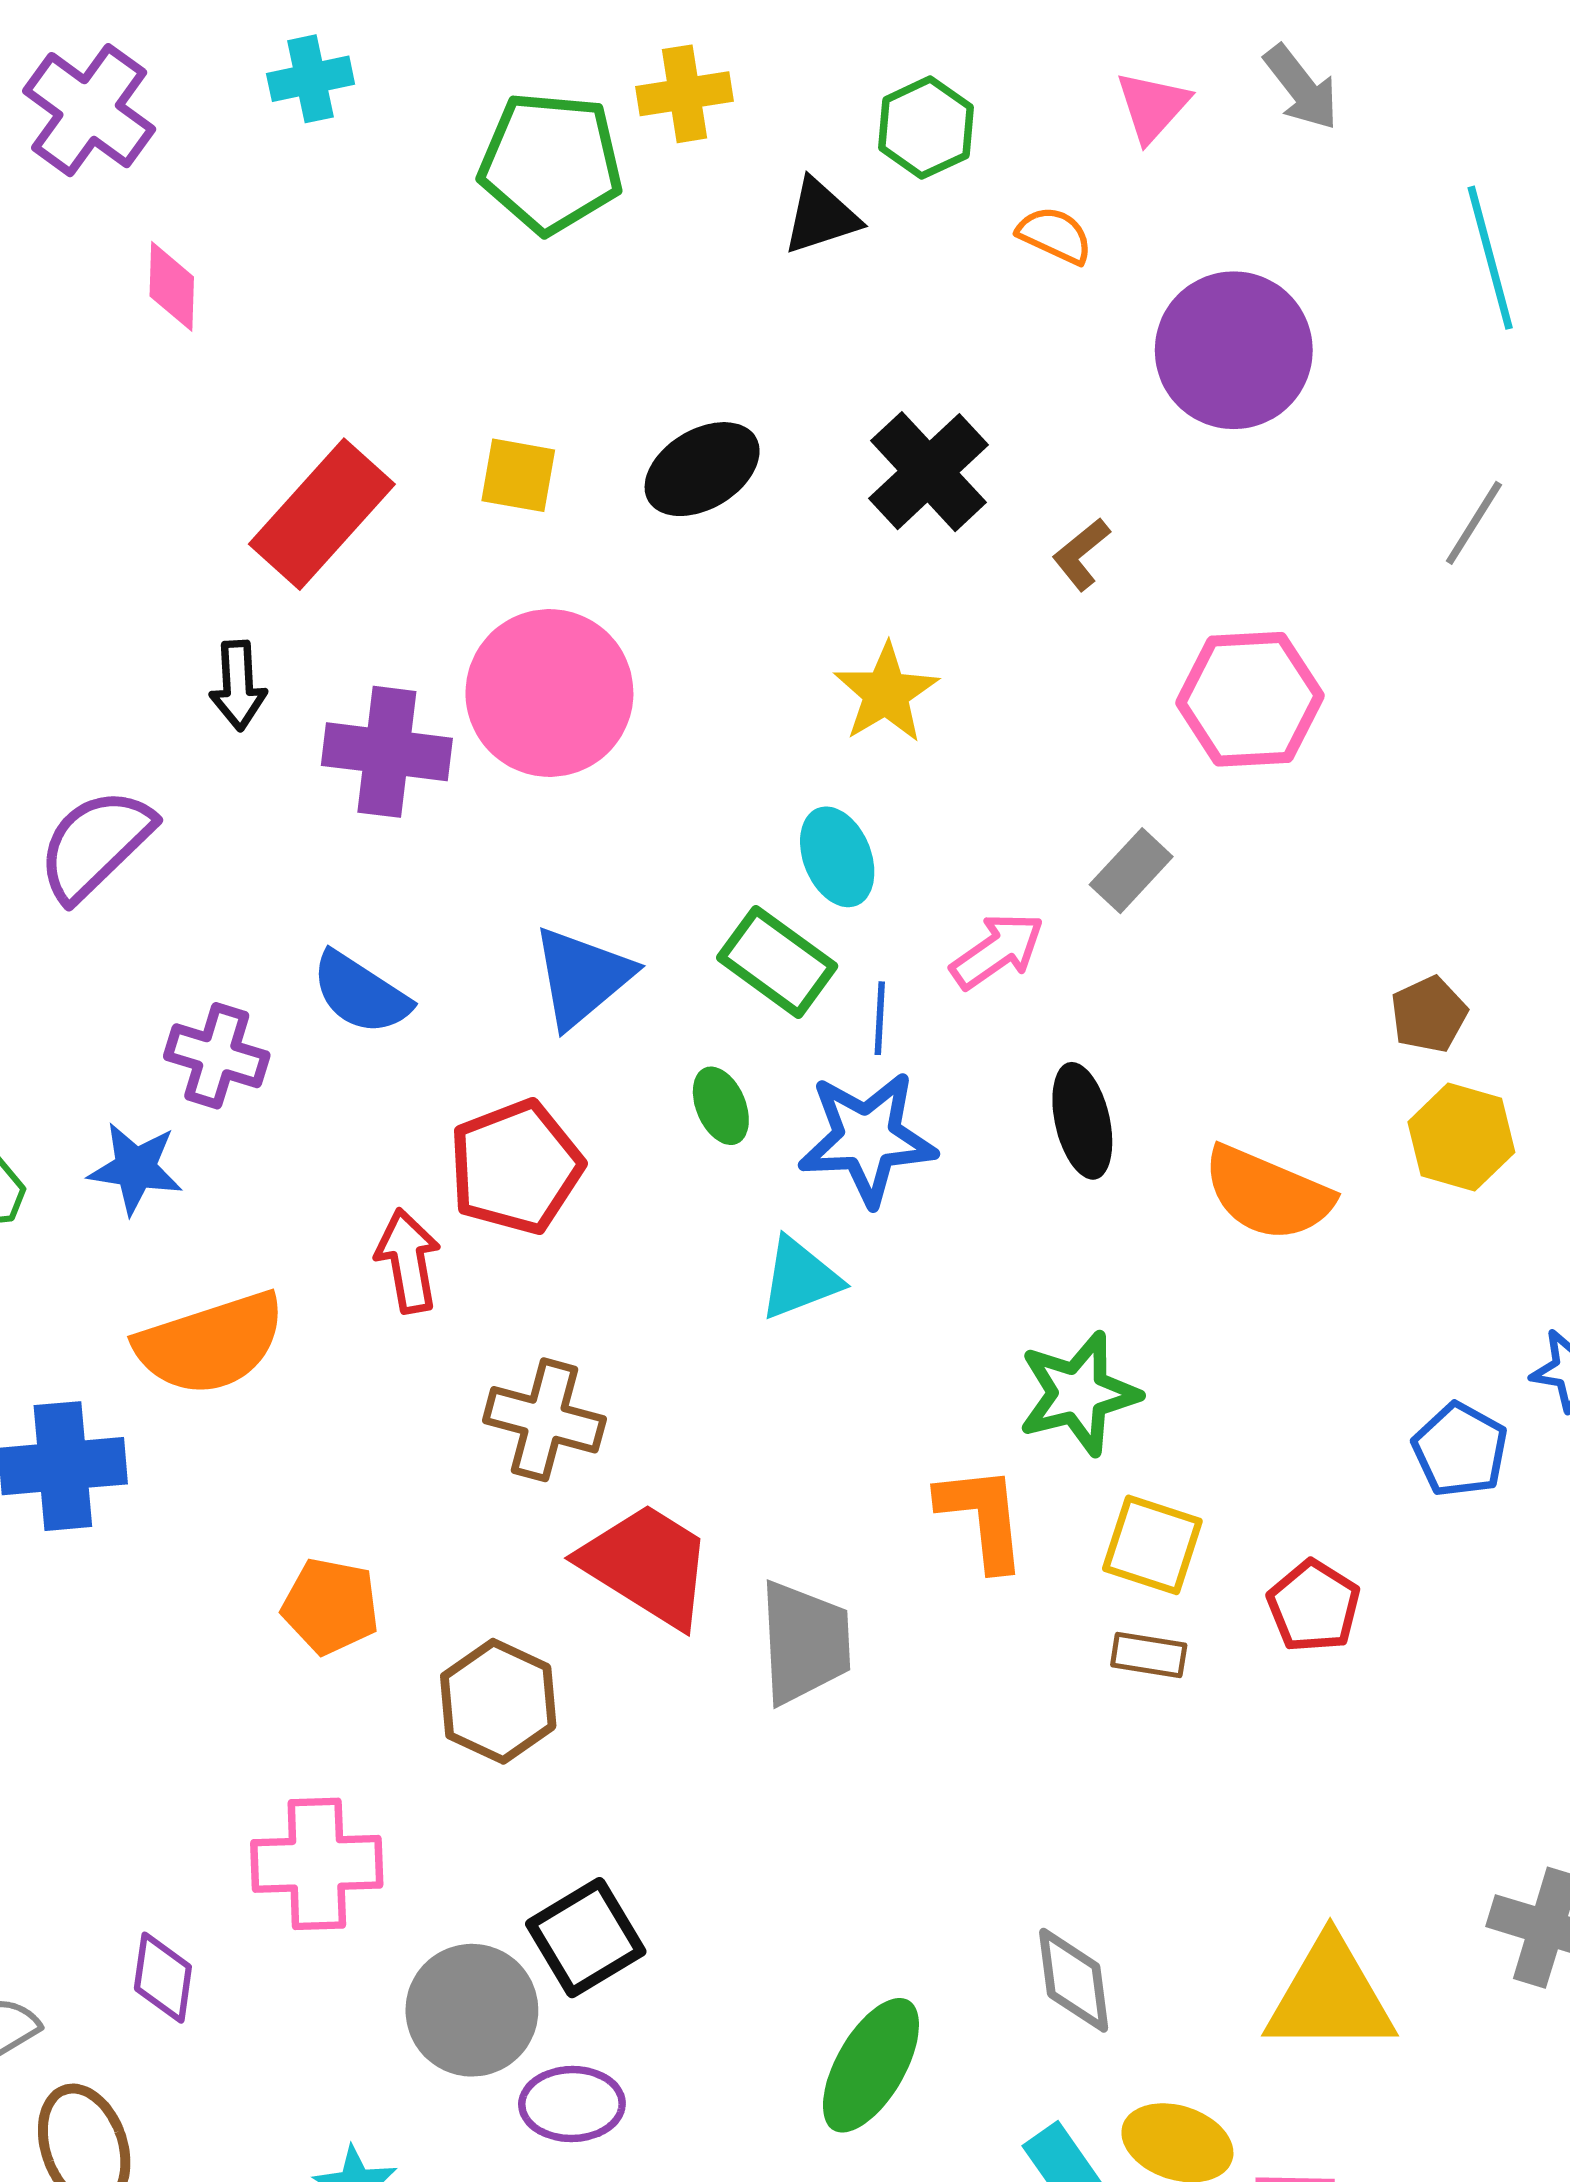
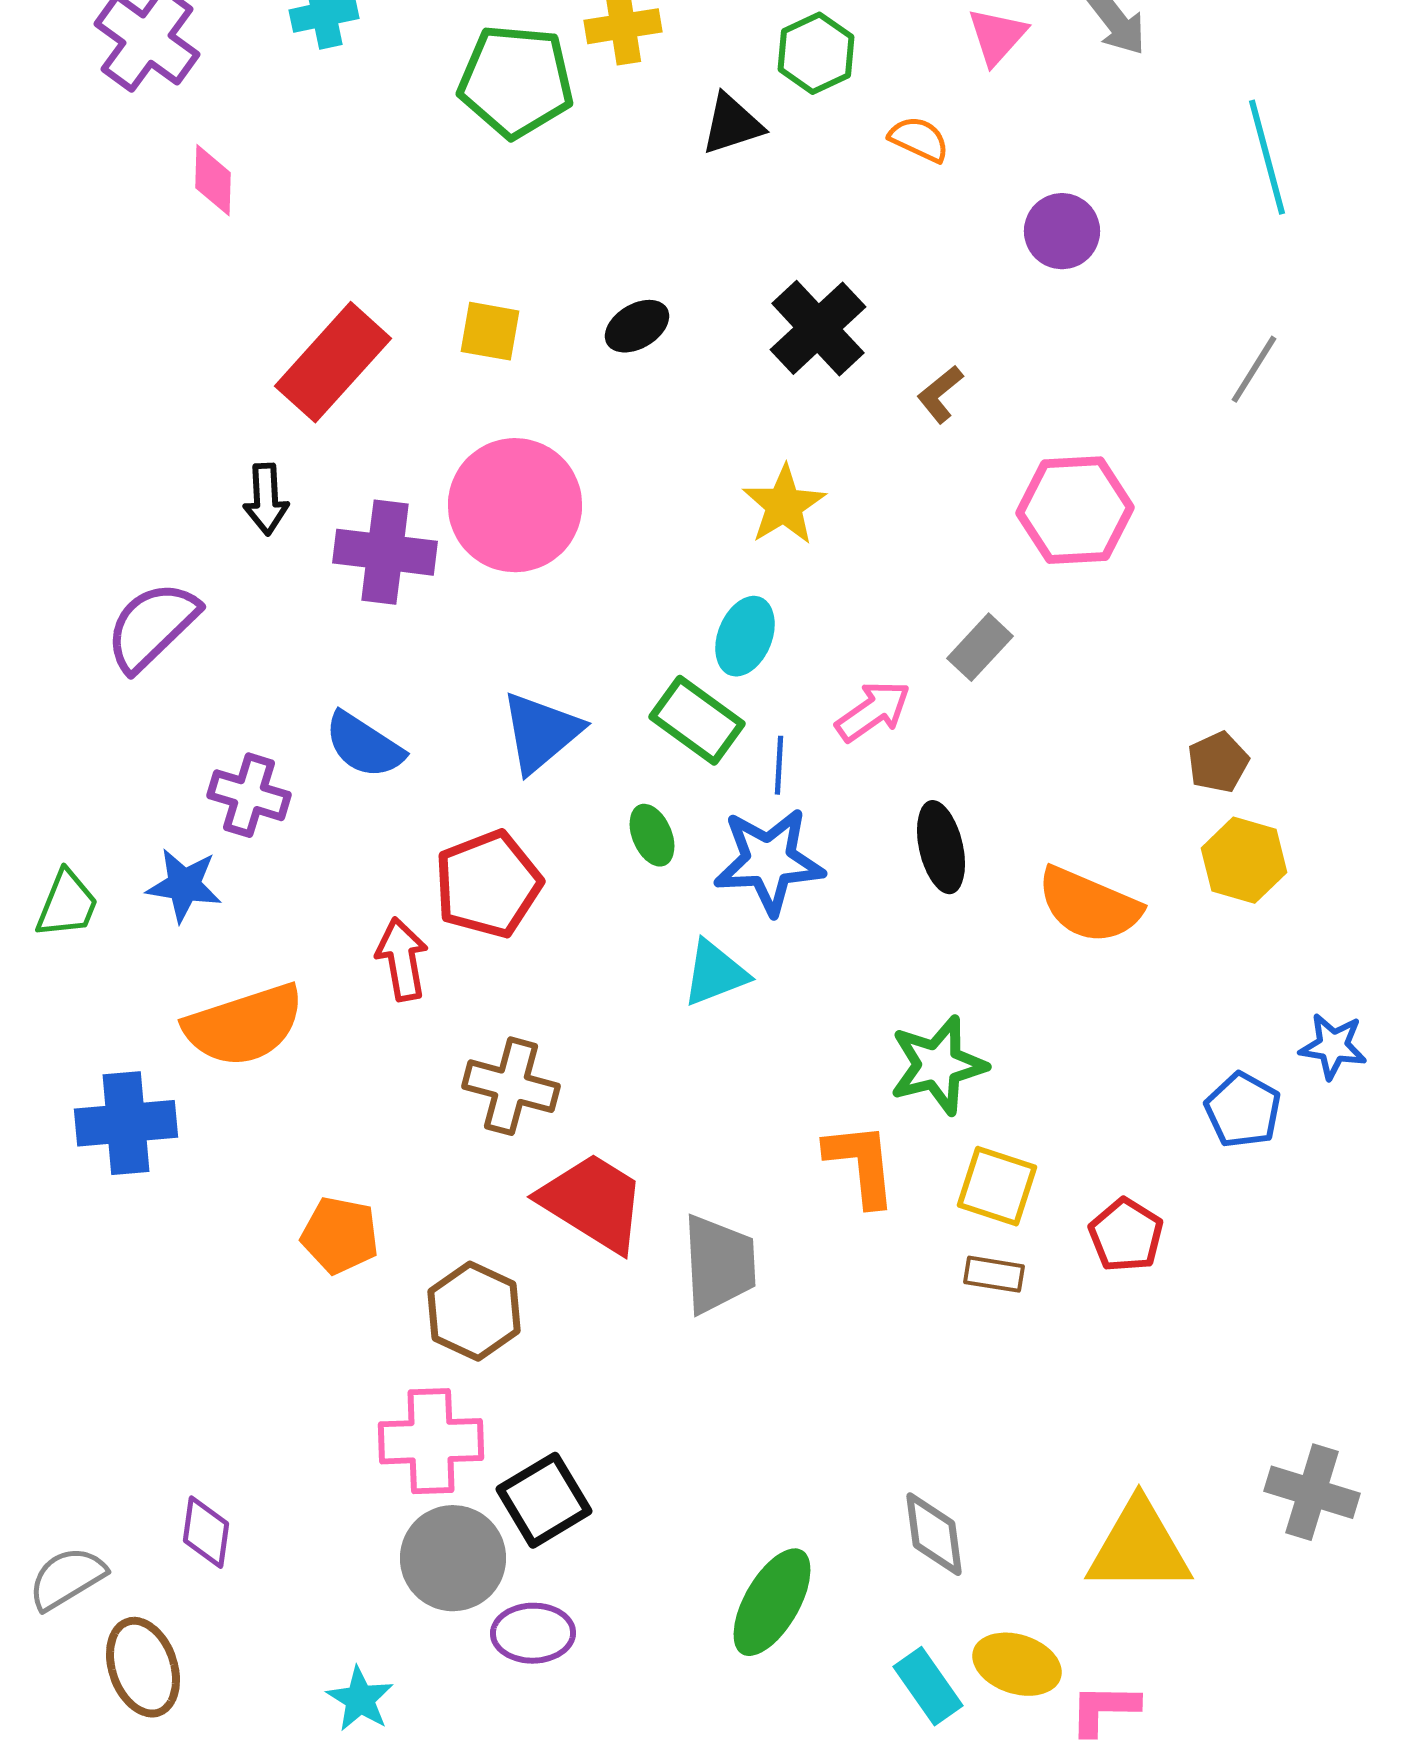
purple circle: (1234, 350) -> (1062, 231), size x0.6
black ellipse: (702, 469) -> (637, 326), size x0.7
cyan ellipse: (837, 857) -> (745, 636), turned 44
pink cross: (317, 1864) -> (431, 1441), moved

